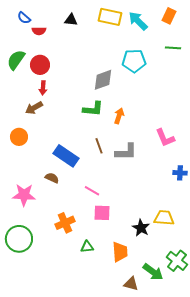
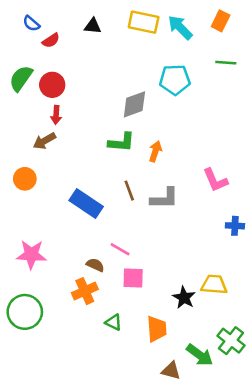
red semicircle: (39, 31) -> (51, 40), turned -32
brown semicircle: (52, 178) -> (95, 265), moved
green triangle: (87, 247) -> (114, 322), turned 32

